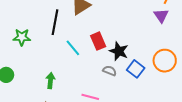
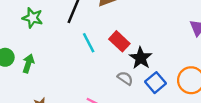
red rectangle: (98, 41) -> (119, 41), turned -36
green arrow: (50, 80) -> (28, 64), moved

